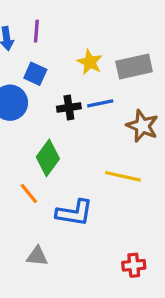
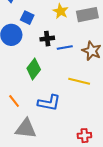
blue line: (100, 103) -> (65, 47), moved
orange line: (29, 194) -> (14, 101), moved
gray triangle: (37, 256) -> (26, 129), size x1.6

